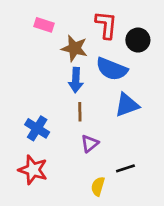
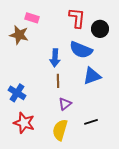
brown star: (74, 48) -> (19, 35), moved
blue cross: (37, 128) -> (17, 93), moved
yellow semicircle: (98, 186) -> (60, 130), moved, size x1.5

